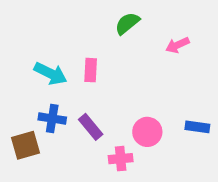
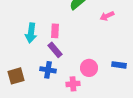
cyan arrow: (51, 73) -> (31, 33), turned 72
blue cross: (52, 119) -> (48, 70), moved
purple rectangle: (91, 127) -> (55, 50), moved

